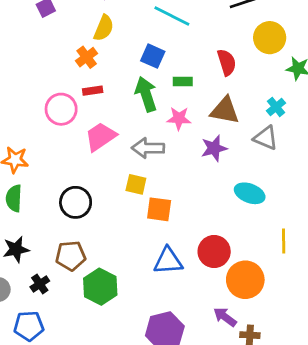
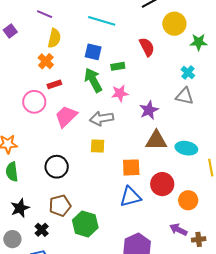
brown triangle: (225, 110) -> (156, 140), moved
cyan ellipse: (250, 193) -> (186, 148), moved
orange square: (159, 209) -> (131, 167), moved
orange circle: (245, 280) -> (188, 200), size x0.7

